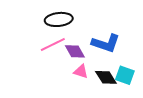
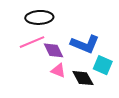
cyan square: (125, 75) -> (103, 65), moved

